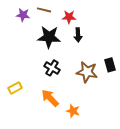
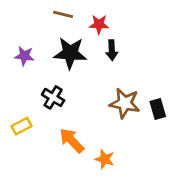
purple star: (23, 15) -> (24, 56), moved
black rectangle: (110, 65) -> (158, 109), moved
black cross: (52, 68) -> (53, 97), moved

